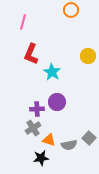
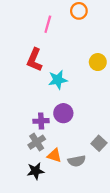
pink line: (23, 22) -> (48, 24), moved
cyan star: (52, 72) -> (58, 80), turned 30
gray square: (89, 138) -> (99, 143), moved
black star: (41, 158) -> (36, 171), moved

